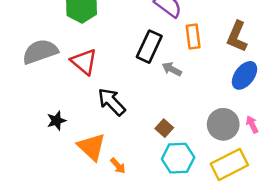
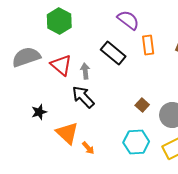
black rectangle: (149, 47) -> (113, 53), turned -75
gray arrow: (172, 69) -> (85, 71), moved, turned 56
brown square: (164, 128) -> (142, 105), moved

